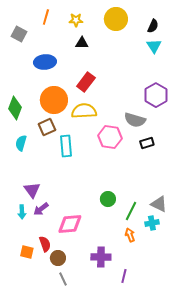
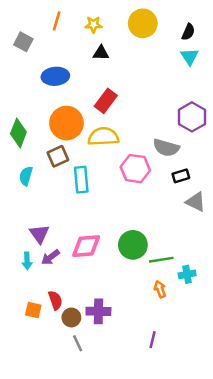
green circle: (108, 199) -> (133, 245), size x1.5
gray triangle: (159, 204) -> (196, 202), moved
green line: (131, 211) -> (161, 260), turned 54
pink diamond: (70, 224) -> (86, 246), moved
purple cross: (101, 257) -> (98, 311), moved

